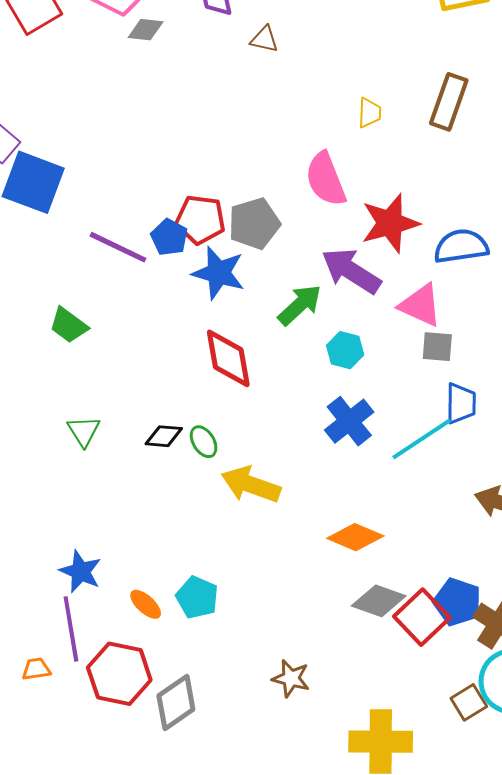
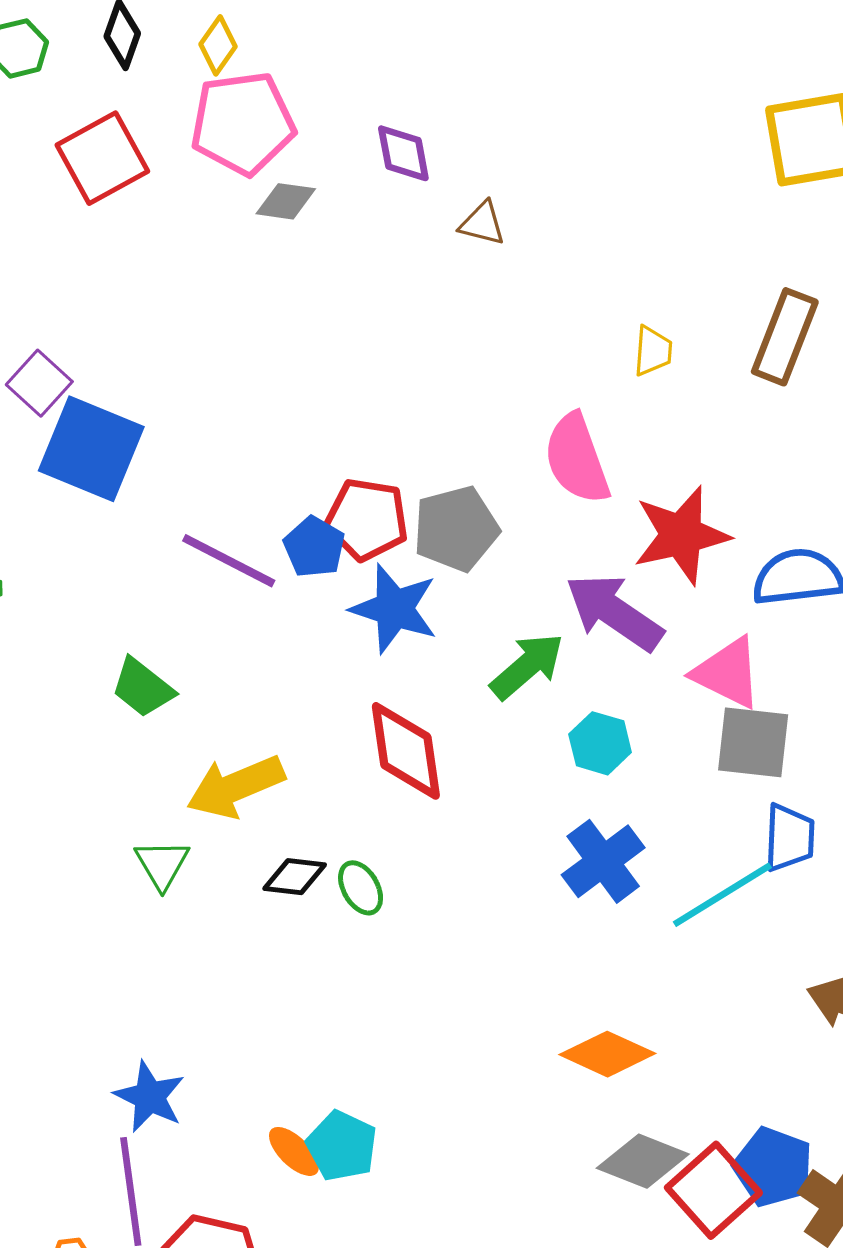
gray square: (437, 347) -> (753, 742), size x1.4
yellow arrow: (251, 485) -> (236, 787), moved, turned -44
orange ellipse: (146, 604) -> (294, 1151), moved

